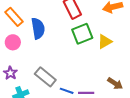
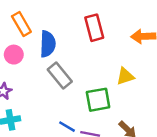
green square: (82, 34) -> (98, 100), moved
gray rectangle: (45, 77) -> (60, 75), moved

